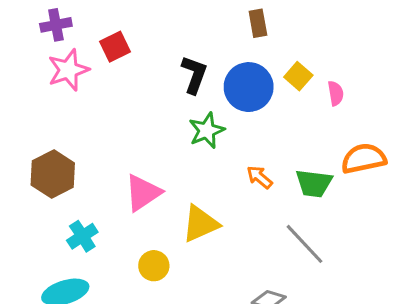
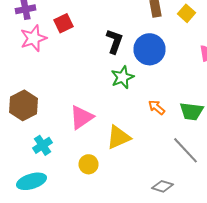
yellow square: (298, 76) -> (186, 13), moved

